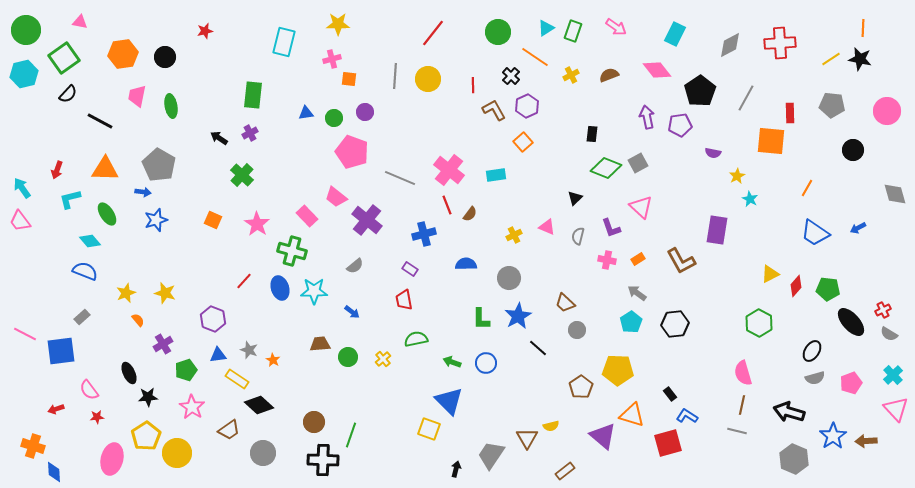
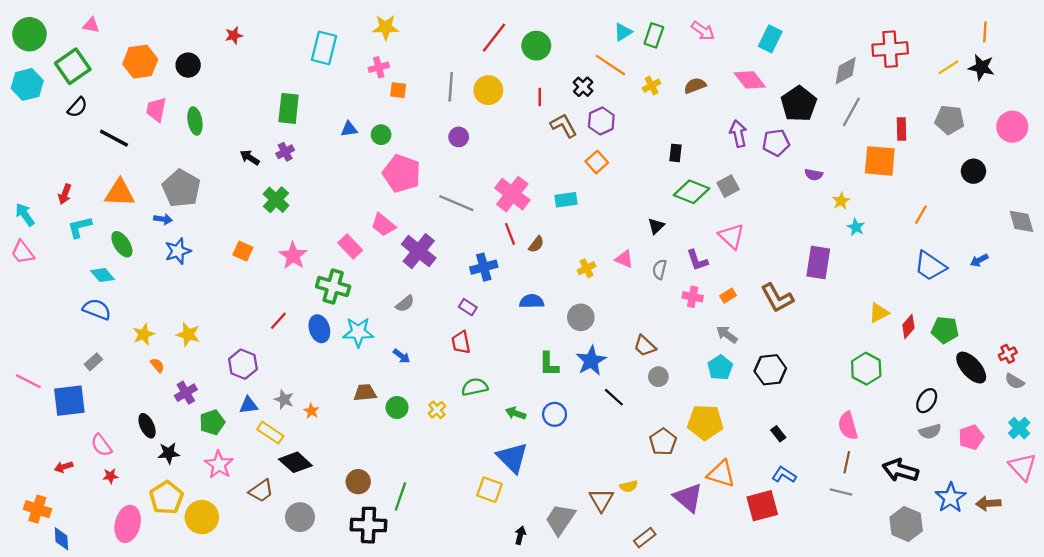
green circle: (498, 32) -> (536, 46), moved
gray diamond: (730, 45) -> (846, 71), moved
purple circle: (365, 112) -> (459, 137), moved
black rectangle: (670, 394) -> (778, 434), moved

